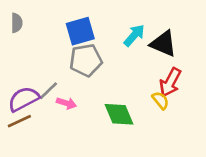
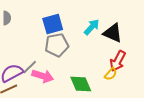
yellow semicircle: (161, 100) -> (111, 74), turned 80
pink arrow: (66, 103) -> (43, 76), size x1.5

